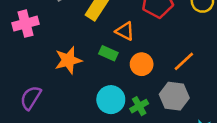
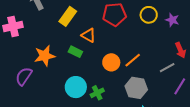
orange circle: (142, 64) -> (111, 62), moved
gray hexagon: (174, 96) -> (136, 88), moved
purple semicircle: (31, 98) -> (24, 76), moved

